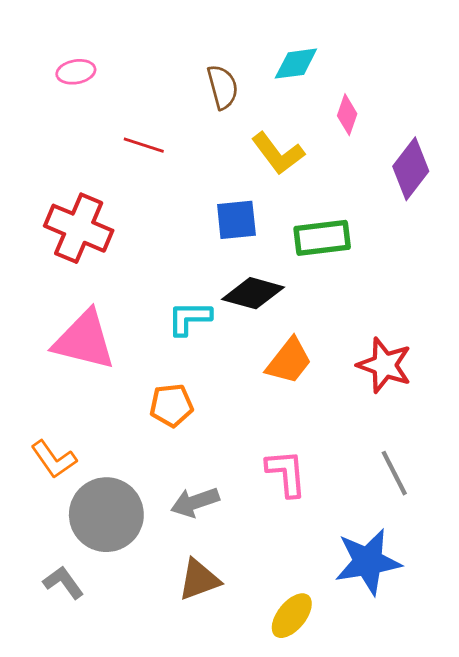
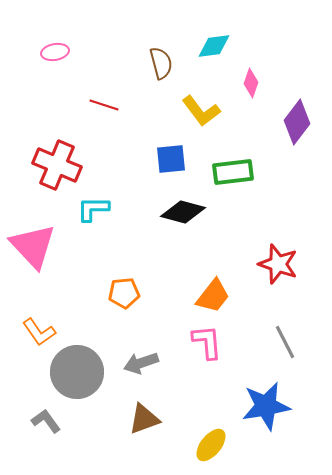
cyan L-shape: (189, 318) -> (93, 209), moved
pink triangle: (84, 340) -> (33, 246), moved, turned 33
orange trapezoid: (289, 361) -> (213, 296), moved

